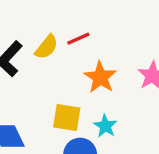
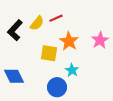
yellow square: (67, 118) -> (49, 53), moved

